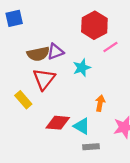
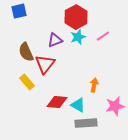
red hexagon: (94, 25) -> (76, 17), moved
brown semicircle: (38, 54) -> (26, 52), moved, turned 78
cyan star: (82, 68) -> (78, 37), moved
gray rectangle: (91, 147) -> (86, 123), size x1.5

